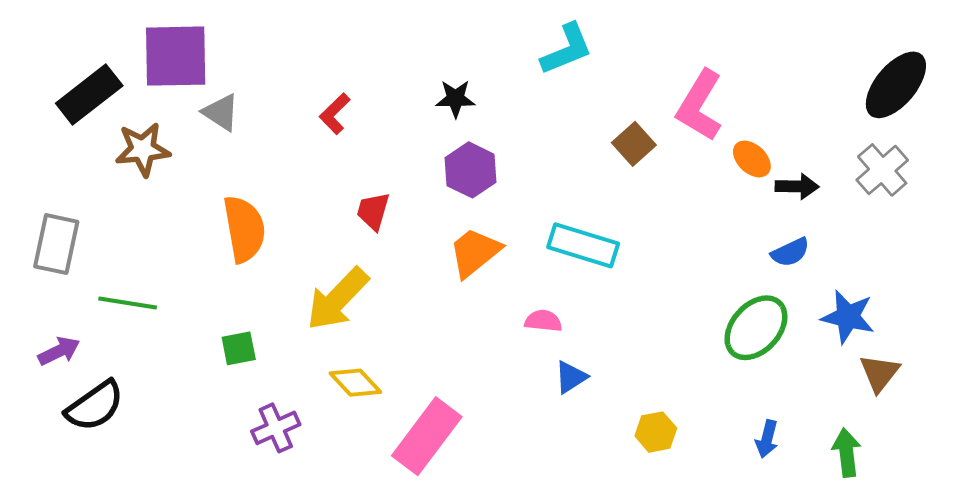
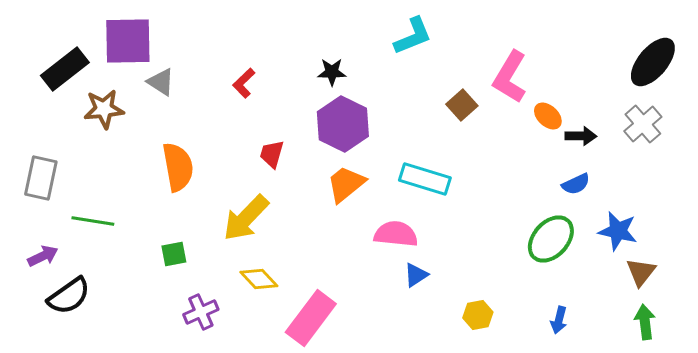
purple hexagon: (471, 170) -> (343, 124), size x1.4
pink semicircle: (543, 321) -> (396, 234), size x1.6
green arrow: (847, 453) -> (645, 322), moved

